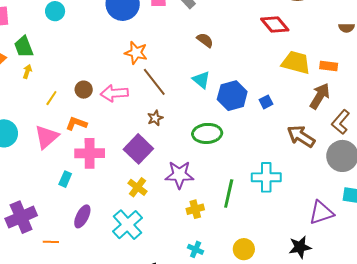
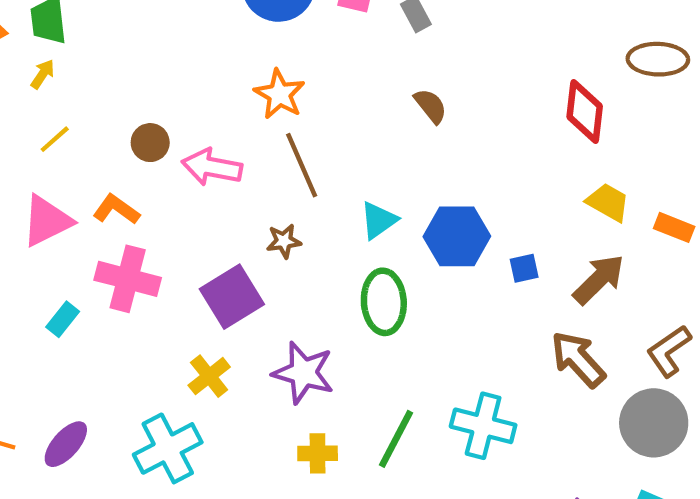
red diamond: (275, 25) -> (585, 111), turned 32
yellow trapezoid: (296, 62) -> (608, 202), size x0.7
cyan triangle: (201, 80) -> (379, 220), moved, turned 30
brown arrow: (320, 96) -> (599, 279), moved
yellow line: (51, 98) -> (55, 139), moved
green ellipse: (207, 133) -> (384, 302), turned 76
purple ellipse: (82, 216) -> (66, 444), moved

